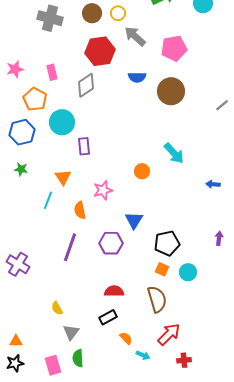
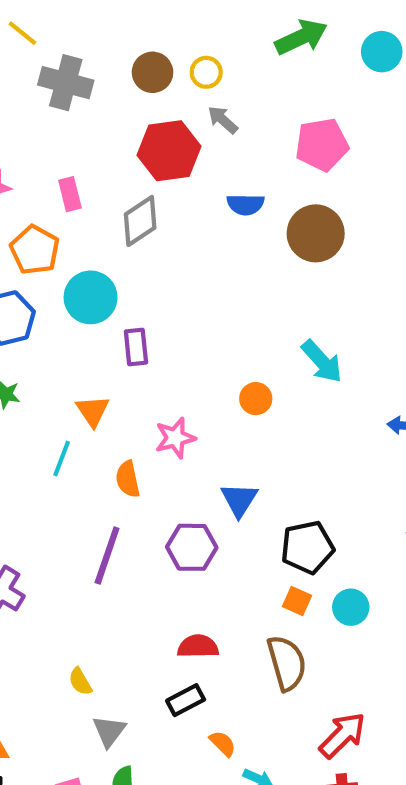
gray arrow: (135, 36) -> (223, 120), moved, size x0.7
red arrow: (169, 334) -> (343, 735), moved

